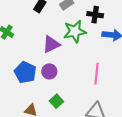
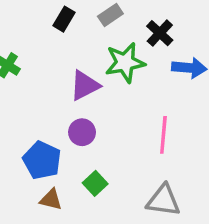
black cross: (95, 15) -> (160, 33), turned 35
blue pentagon: (25, 72) -> (42, 160), moved

